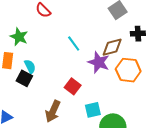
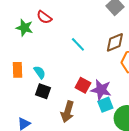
green star: (19, 37) -> (24, 28), moved
purple star: (99, 62) -> (101, 90), moved
black square: (24, 78) -> (43, 91), moved

